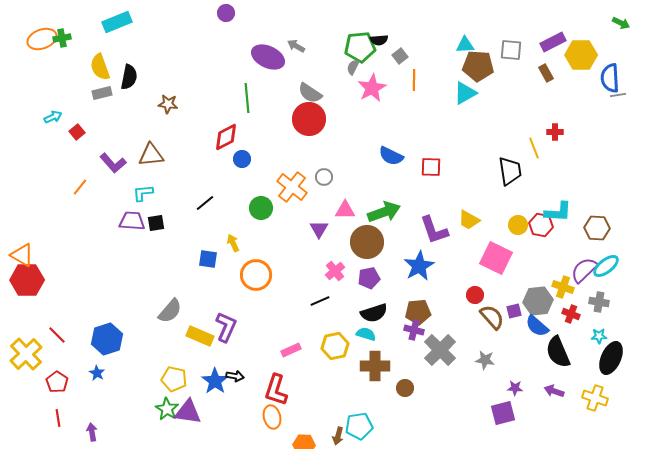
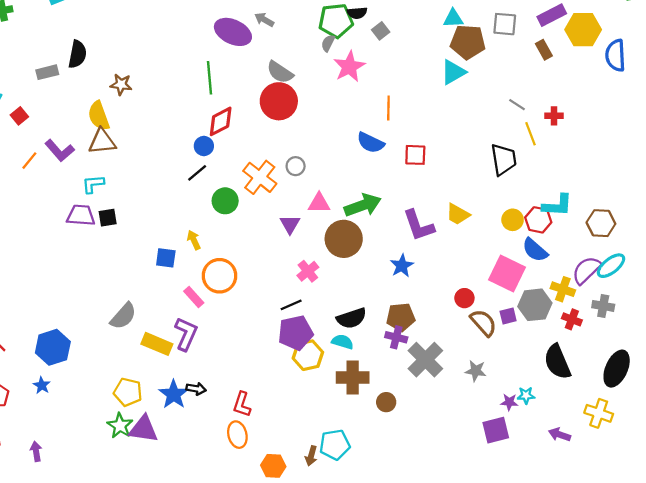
yellow semicircle: (100, 67) -> (99, 116), moved
orange line: (414, 80) -> (388, 108), moved
gray line: (618, 95) -> (517, 105), moved, turned 42
red diamond: (226, 137) -> (221, 121), moved
orange line: (80, 187) -> (29, 161), moved
black line: (205, 203) -> (197, 173), moved
pink square: (496, 258) -> (507, 274), moved
blue star: (419, 266) -> (402, 266), size x0.7
purple pentagon: (369, 278) -> (296, 333), moved, size x1.4
blue semicircle: (537, 326) -> (535, 250), moved
cyan star: (599, 336) -> (526, 395), moved
pink rectangle: (291, 350) -> (194, 297), moved, turned 72
red L-shape: (276, 390) -> (242, 404), size x0.7
purple arrow: (554, 391) -> (560, 435), moved

